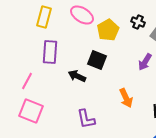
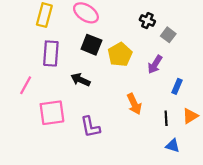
yellow pentagon: (108, 30) -> (120, 55), moved
black square: (97, 60) -> (91, 45), moved
pink square: (31, 111) -> (52, 113), moved, turned -30

